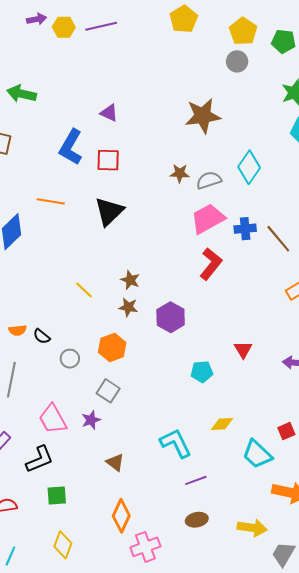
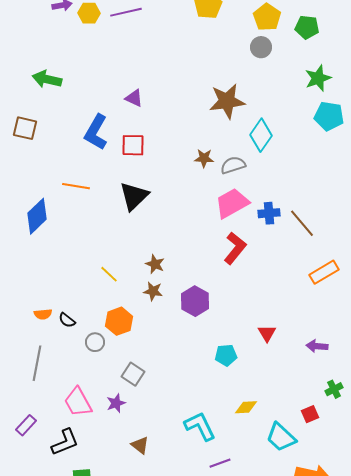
cyan diamond: (249, 167) -> (261, 135), moved
orange hexagon: (112, 347) -> (119, 321), moved

